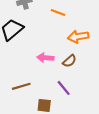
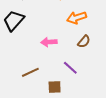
brown semicircle: (69, 61) -> (84, 42), moved

